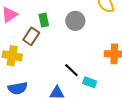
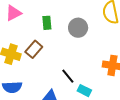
brown rectangle: (31, 36) -> (34, 49), moved

